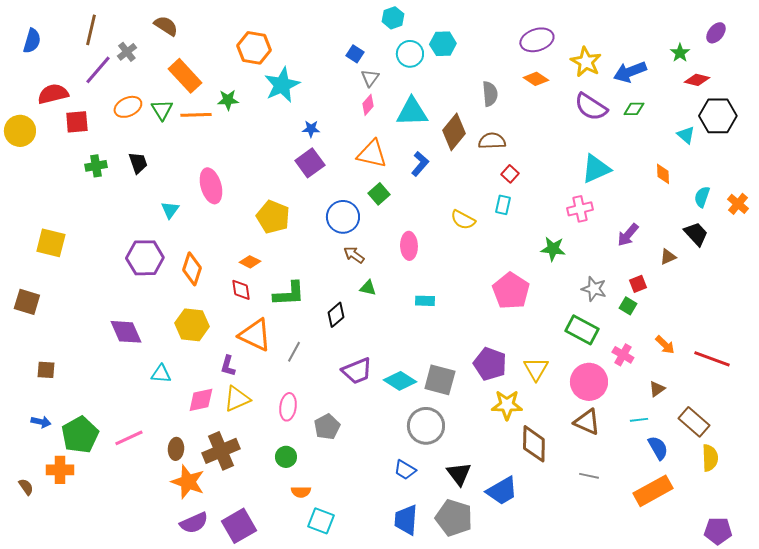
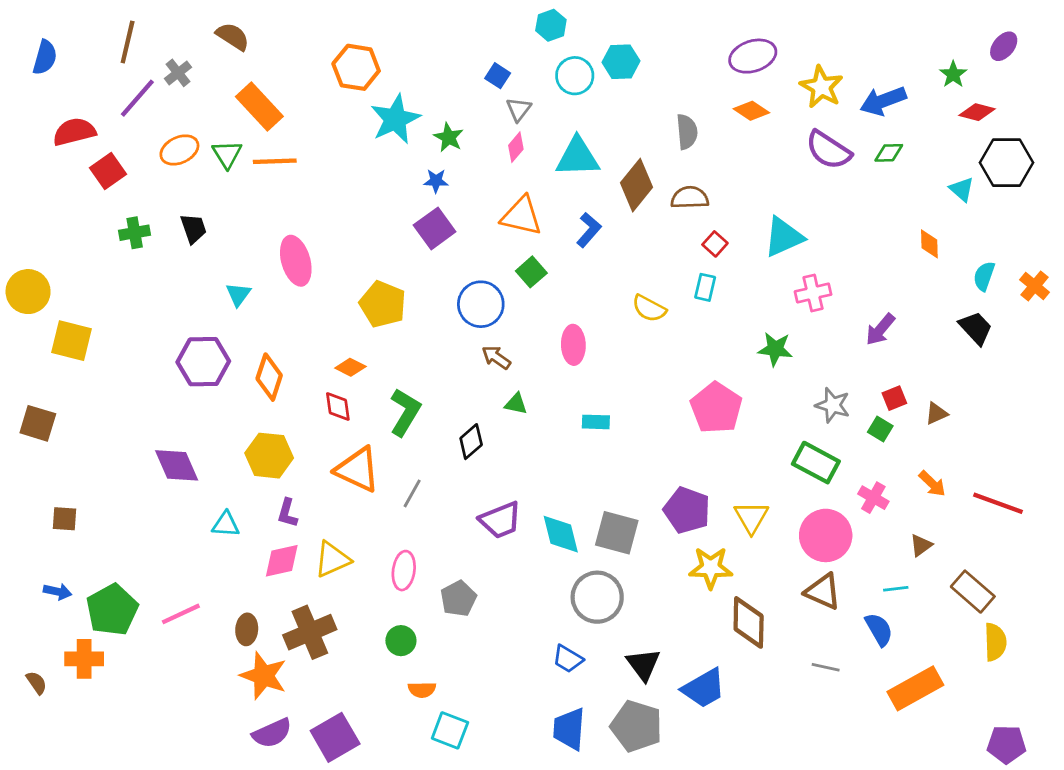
green star: (228, 100) -> (449, 137), moved, turned 30
red square: (77, 122) -> (108, 171), turned -30
yellow circle: (20, 131) -> (28, 292), moved
cyan triangle: (596, 169) -> (784, 237), moved
brown triangle: (668, 257) -> (936, 414), moved
green L-shape: (289, 294) -> (405, 412), turned -56
purple L-shape: (228, 366) -> (287, 513), moved
cyan diamond: (400, 381) -> (561, 534), turned 44
blue semicircle: (658, 448) -> (879, 629), moved

